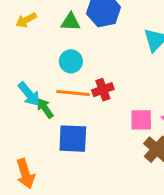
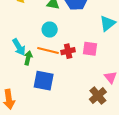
green arrow: (45, 108) -> (28, 58), turned 40
pink square: (141, 120) -> (90, 49), moved

